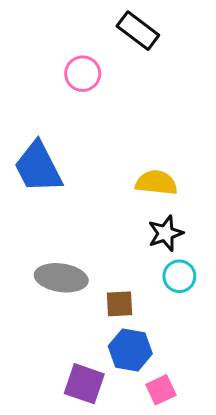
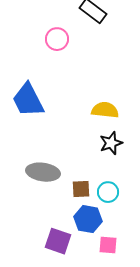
cyan circle: (179, 276) -> (108, 192), moved
pink square: (161, 390) -> (108, 245), turned 30

